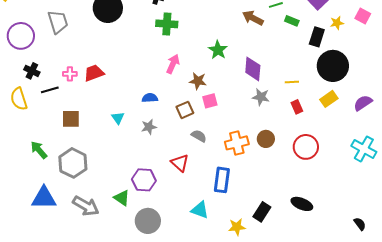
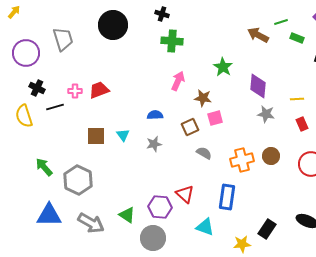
brown square: (71, 119) -> (96, 136), moved
red triangle: (180, 163) -> (185, 194), moved
purple hexagon: (144, 180) -> (160, 207), moved

